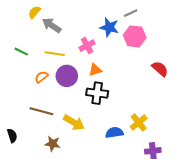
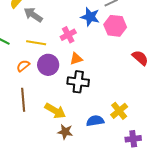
brown line: (41, 111) -> (23, 100), turned 70
brown star: (53, 144) -> (65, 132), moved

